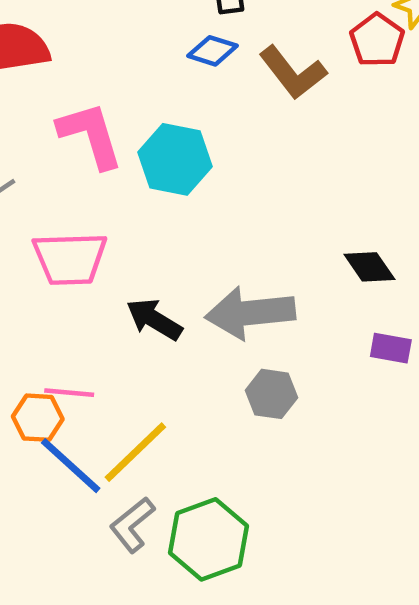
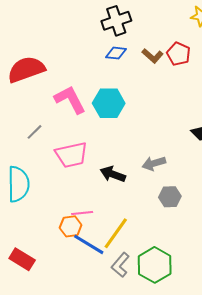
red pentagon: (377, 40) -> (178, 54), moved
brown L-shape: (293, 73) -> (153, 56), size x0.7
gray arrow: (250, 313) -> (154, 163), size x0.6

